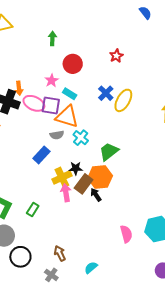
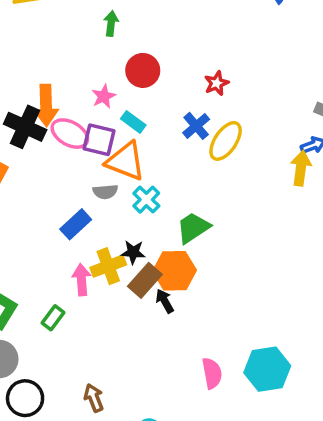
red star: (116, 56) -> (217, 83), moved
orange arrow: (19, 88) -> (46, 105), size x1.6
pink arrow: (66, 193) -> (82, 280), moved

